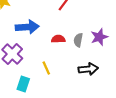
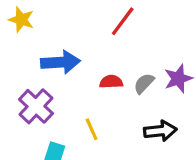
gray semicircle: (78, 40) -> (144, 83), turned 32

